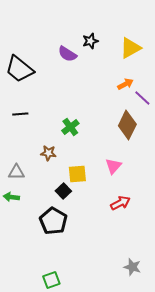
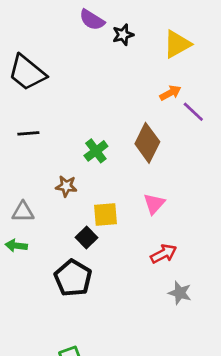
purple semicircle: (67, 54) -> (92, 20), moved
brown diamond: (127, 125) -> (147, 143), moved
gray star: (132, 267) -> (180, 293), moved

